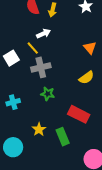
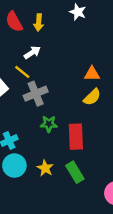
orange triangle: (90, 48) -> (92, 74), moved, turned -40
red rectangle: (79, 114) -> (76, 137), moved, turned 70
cyan circle: (13, 147) -> (14, 166), moved

